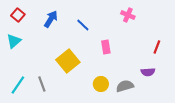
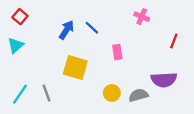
blue arrow: (51, 19) -> (66, 30), moved
red line: (157, 47) -> (174, 41), moved
yellow square: (68, 61) -> (75, 68), turned -35
purple semicircle: (148, 72) -> (164, 80), size x1.6

